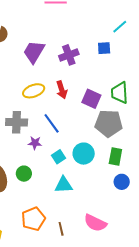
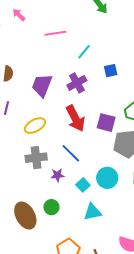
cyan line: (120, 27) -> (84, 52), moved
red arrow: (62, 90) -> (75, 118), size x1.5
yellow ellipse: (34, 91) -> (35, 126), moved

